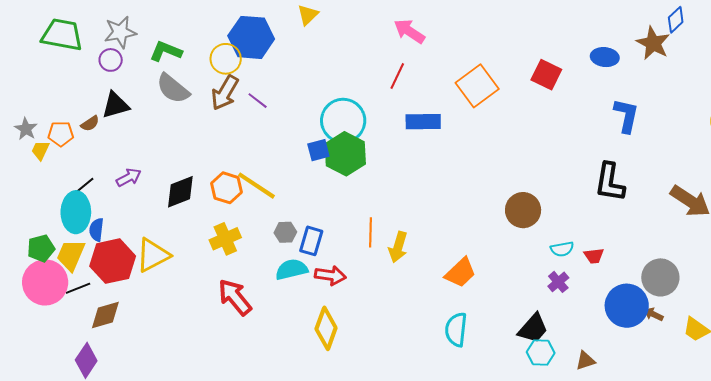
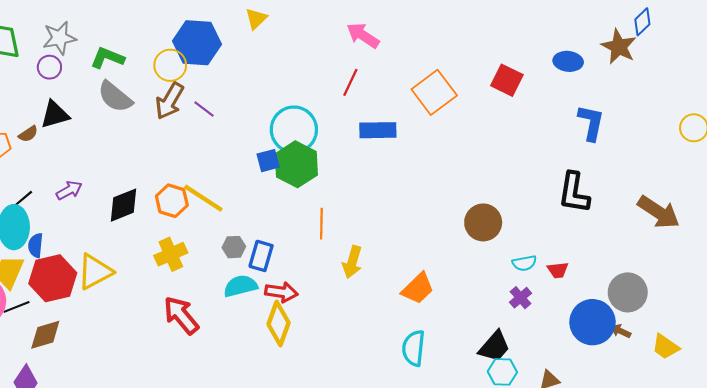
orange line: (370, 232) -> (321, 224), moved
yellow diamond: (326, 328) -> (279, 323), moved

